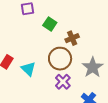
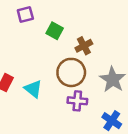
purple cross: (63, 82) -> (77, 101), turned -35

